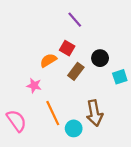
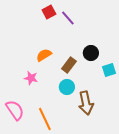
red square: (67, 48) -> (49, 12), moved, turned 32
orange line: (53, 113) -> (45, 119), moved
cyan circle: (74, 128) -> (67, 87), moved

